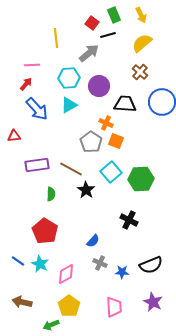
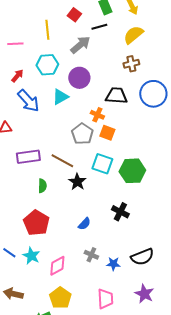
red square: (92, 23) -> (74, 15), moved
pink line: (32, 65) -> (15, 44), moved
brown cross: (140, 72) -> (131, 64), turned 35
cyan hexagon: (69, 78) -> (47, 65), moved
purple circle: (99, 86) -> (79, 78), moved
cyan square: (111, 172) -> (102, 164), turned -30
blue semicircle: (93, 241) -> (84, 224), moved

